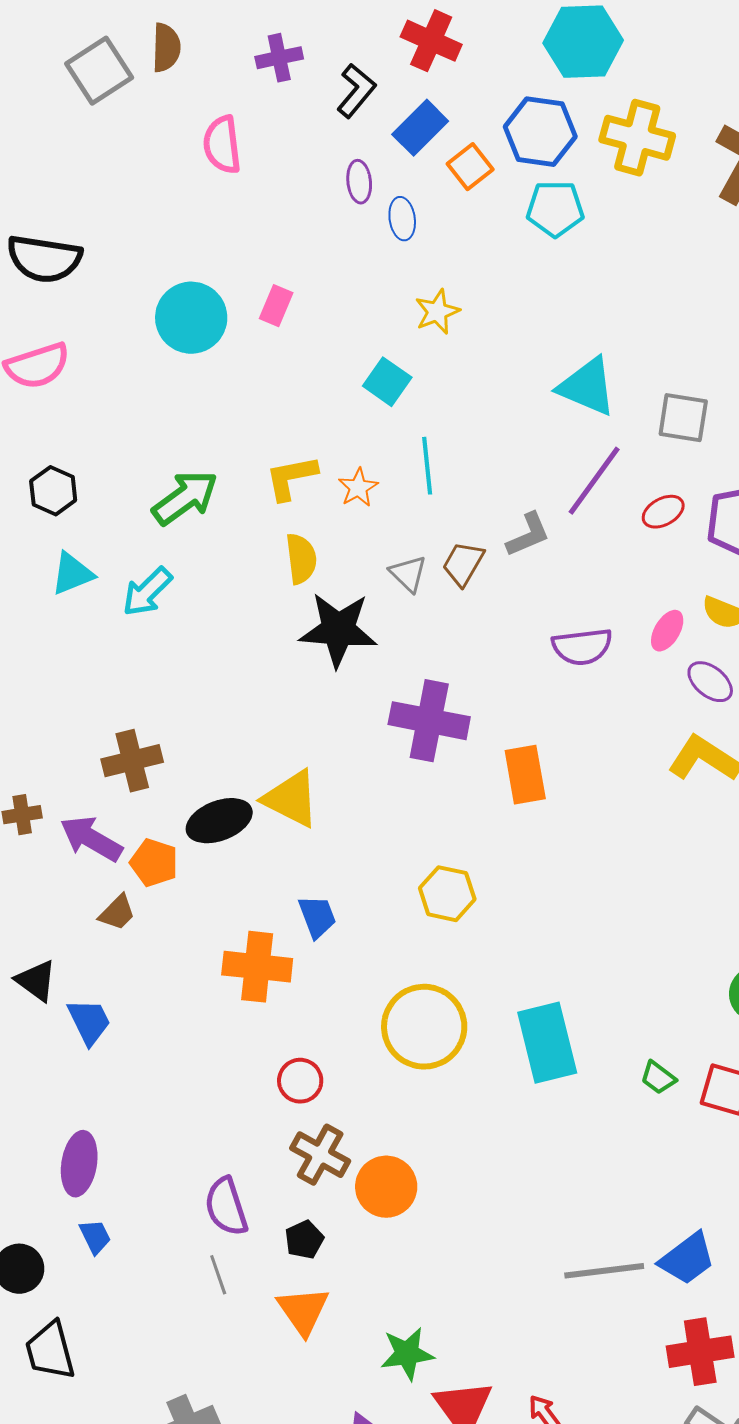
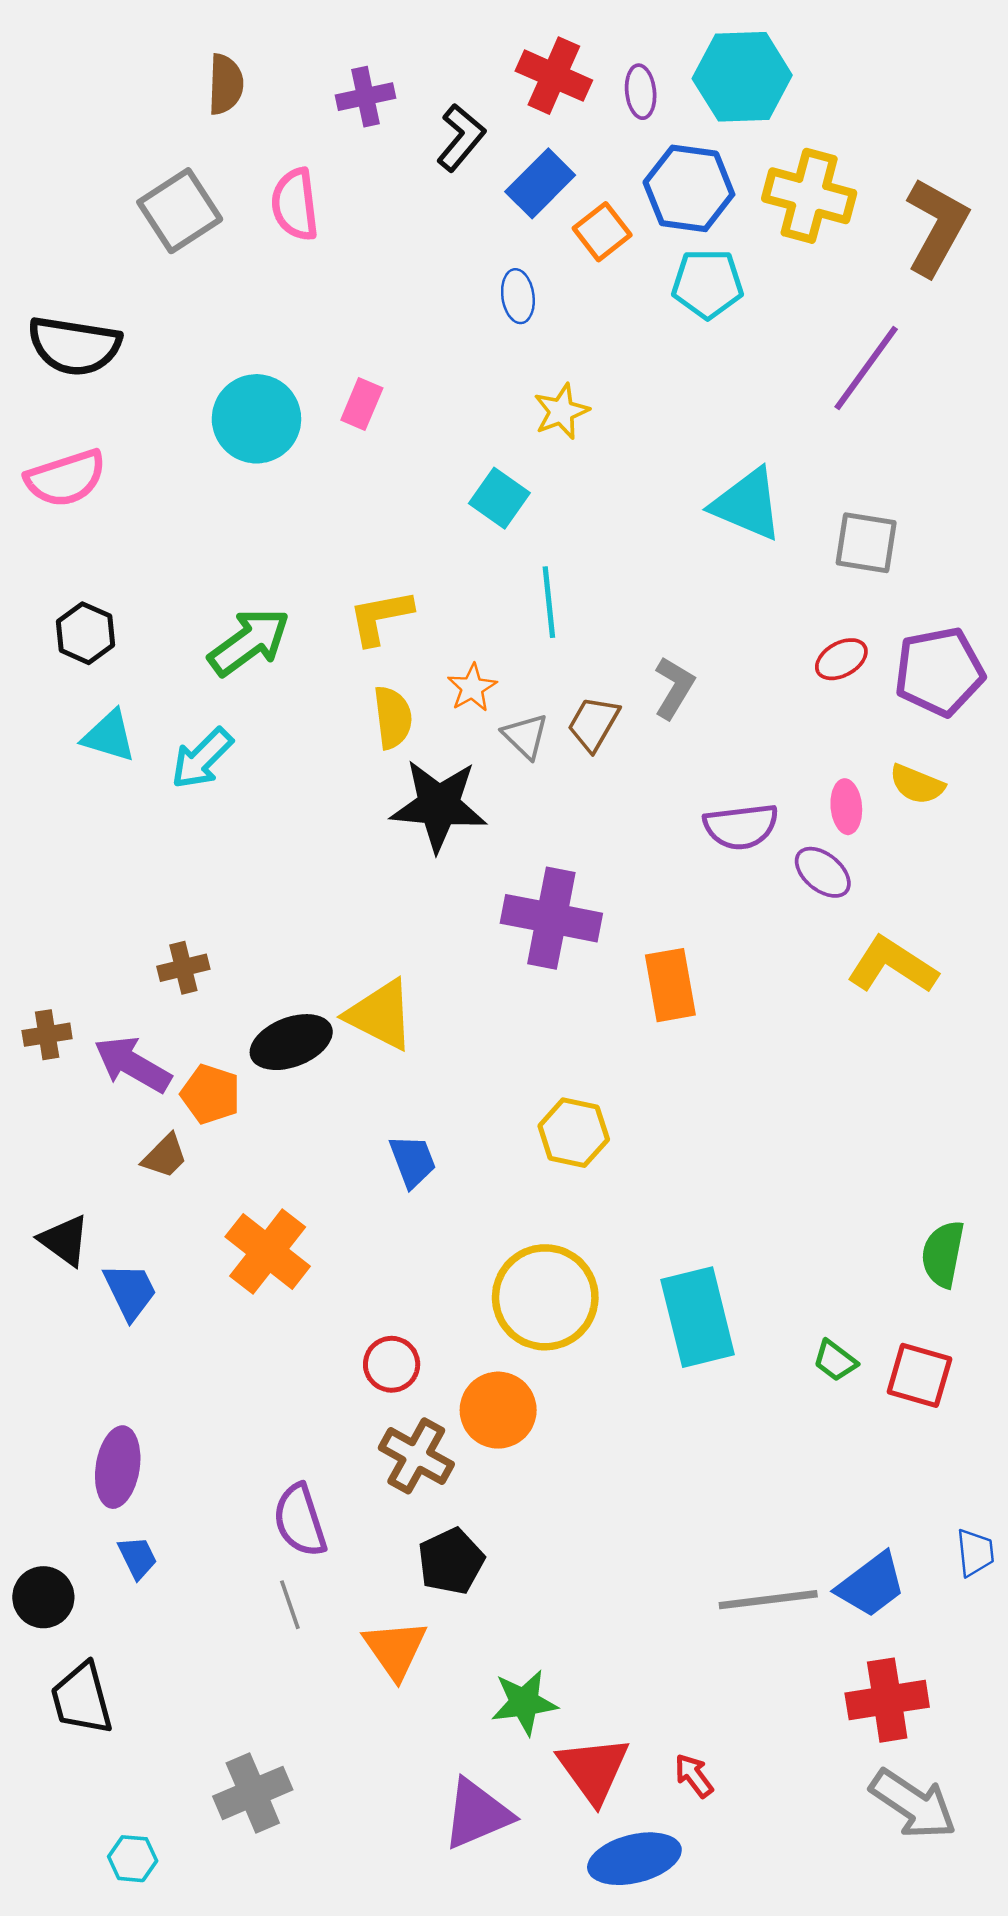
gray square: (99, 71) -> (180, 211), moved
purple ellipse: (359, 182) -> (641, 92), moved
purple line: (594, 481) -> (866, 368), moved
orange star: (358, 488) -> (472, 688), moved
gray L-shape: (528, 535) -> (674, 688), turned -36
cyan triangle: (72, 574) -> (109, 736), turned 39
pink ellipse: (667, 631) -> (846, 807), turned -36
purple ellipse: (710, 682) -> (823, 872), moved
brown cross: (132, 761) -> (183, 968), size x0.7
orange cross: (257, 967) -> (268, 1251), moved, turned 32
orange circle: (386, 1187) -> (498, 1410), moved
black pentagon: (304, 1240) -> (451, 1561), moved, size x1.4

